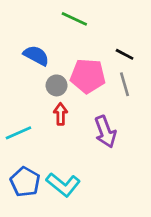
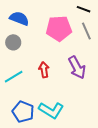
gray circle: (57, 85) -> (13, 42), moved
red arrow: (61, 114) -> (44, 70), moved

